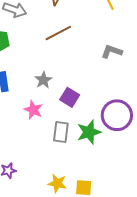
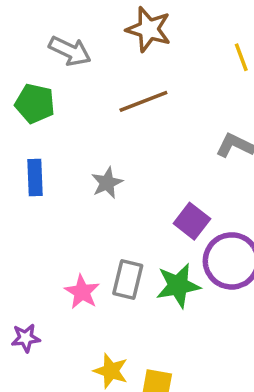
purple square: (70, 97) -> (192, 221), moved
pink star: (33, 110) -> (82, 292), moved

